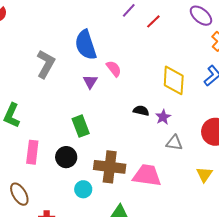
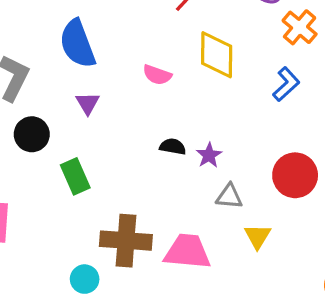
pink semicircle: (114, 69) -> (157, 75), moved, turned 150
yellow diamond: (174, 80) -> (217, 55), moved
black circle: (66, 157) -> (32, 134), moved
yellow triangle: (204, 174) -> (258, 236), moved

